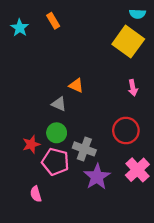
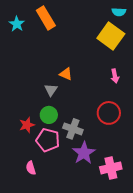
orange rectangle: (53, 21) -> (46, 18), size x1.6
gray triangle: (59, 104) -> (51, 90), turned 40
pink cross: (137, 170) -> (111, 168), moved, turned 30

